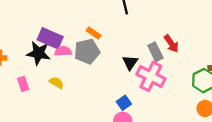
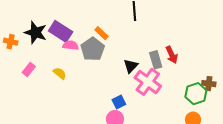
gray pentagon: (87, 51) -> (93, 49), turned -30
black star: (38, 53) -> (36, 32), moved
pink rectangle: (23, 84) -> (29, 70), turned 48

